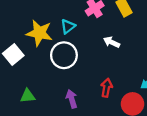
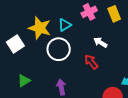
red arrow: (107, 88) -> (91, 62), moved, turned -56
green triangle: (28, 96) -> (24, 81), turned -32

